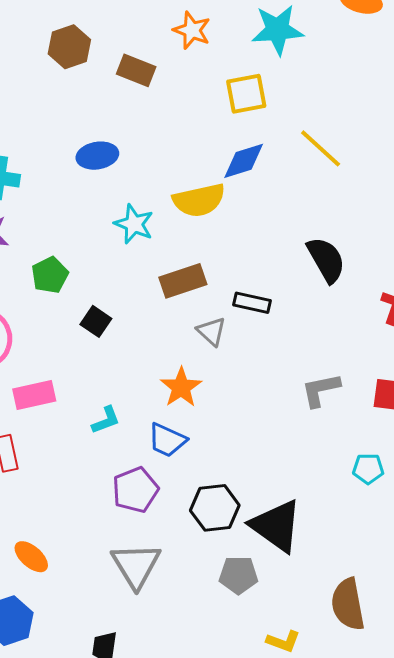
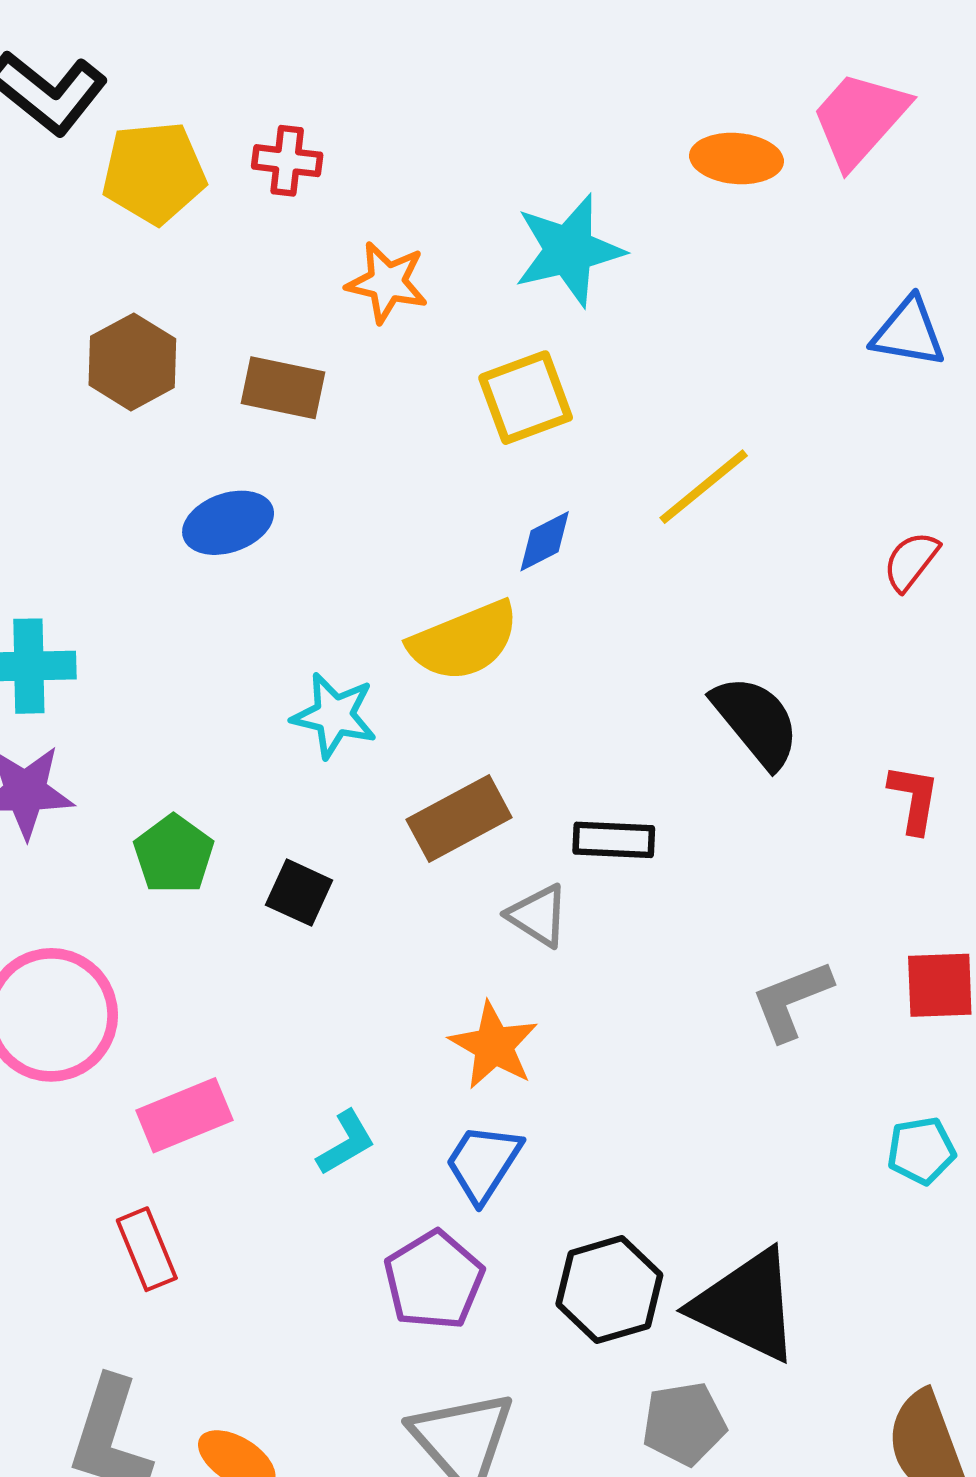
yellow line: (321, 148) -> (704, 487), turned -72
blue ellipse: (97, 156) -> (228, 523), moved
blue diamond: (244, 161) -> (545, 541), size x0.7
black square: (96, 321) -> (299, 893), moved
blue trapezoid: (167, 440) -> (483, 1163), turned 108

